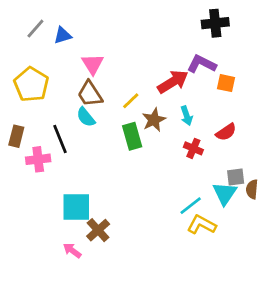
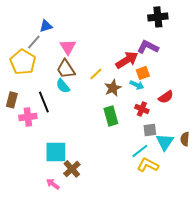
gray line: (35, 29) -> (34, 42), moved
orange square: (226, 83) -> (143, 73), moved, turned -32
cyan arrow: (187, 116) -> (137, 85), turned -48
green rectangle: (132, 136) -> (111, 116), moved
gray square: (236, 177) -> (150, 130), moved

